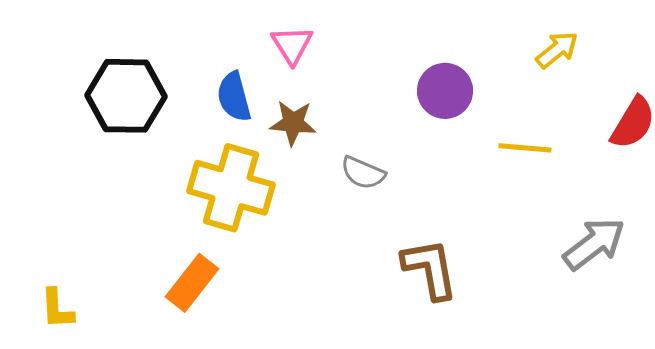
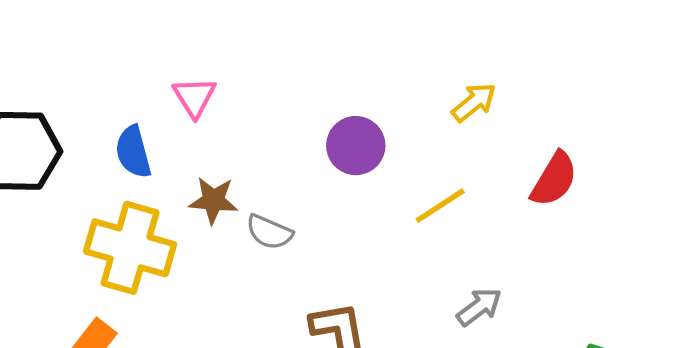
brown star: (293, 123) -> (213, 200), moved
yellow line: (525, 148) -> (440, 206), turned -38
gray arrow: (594, 244) -> (479, 307), moved, size x0.7

